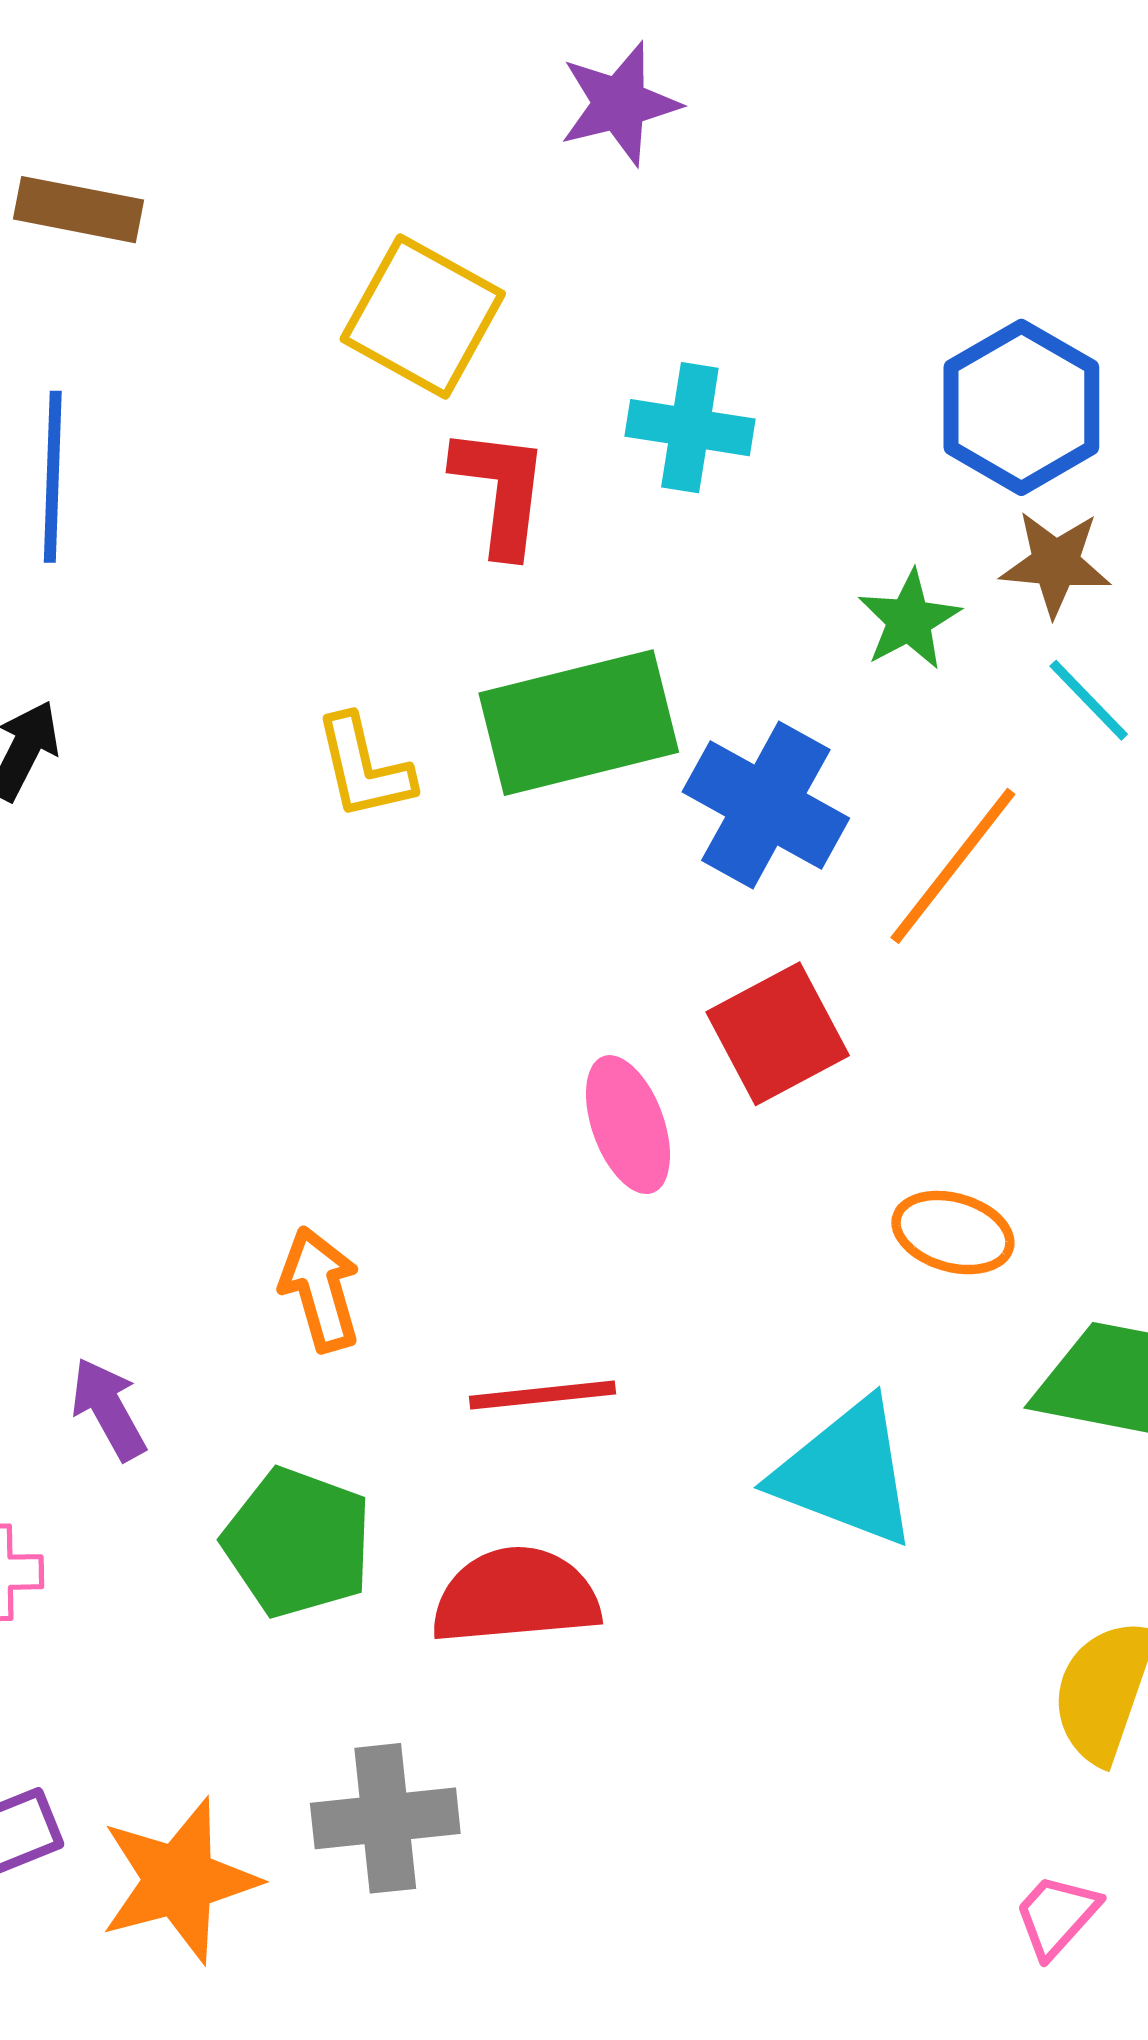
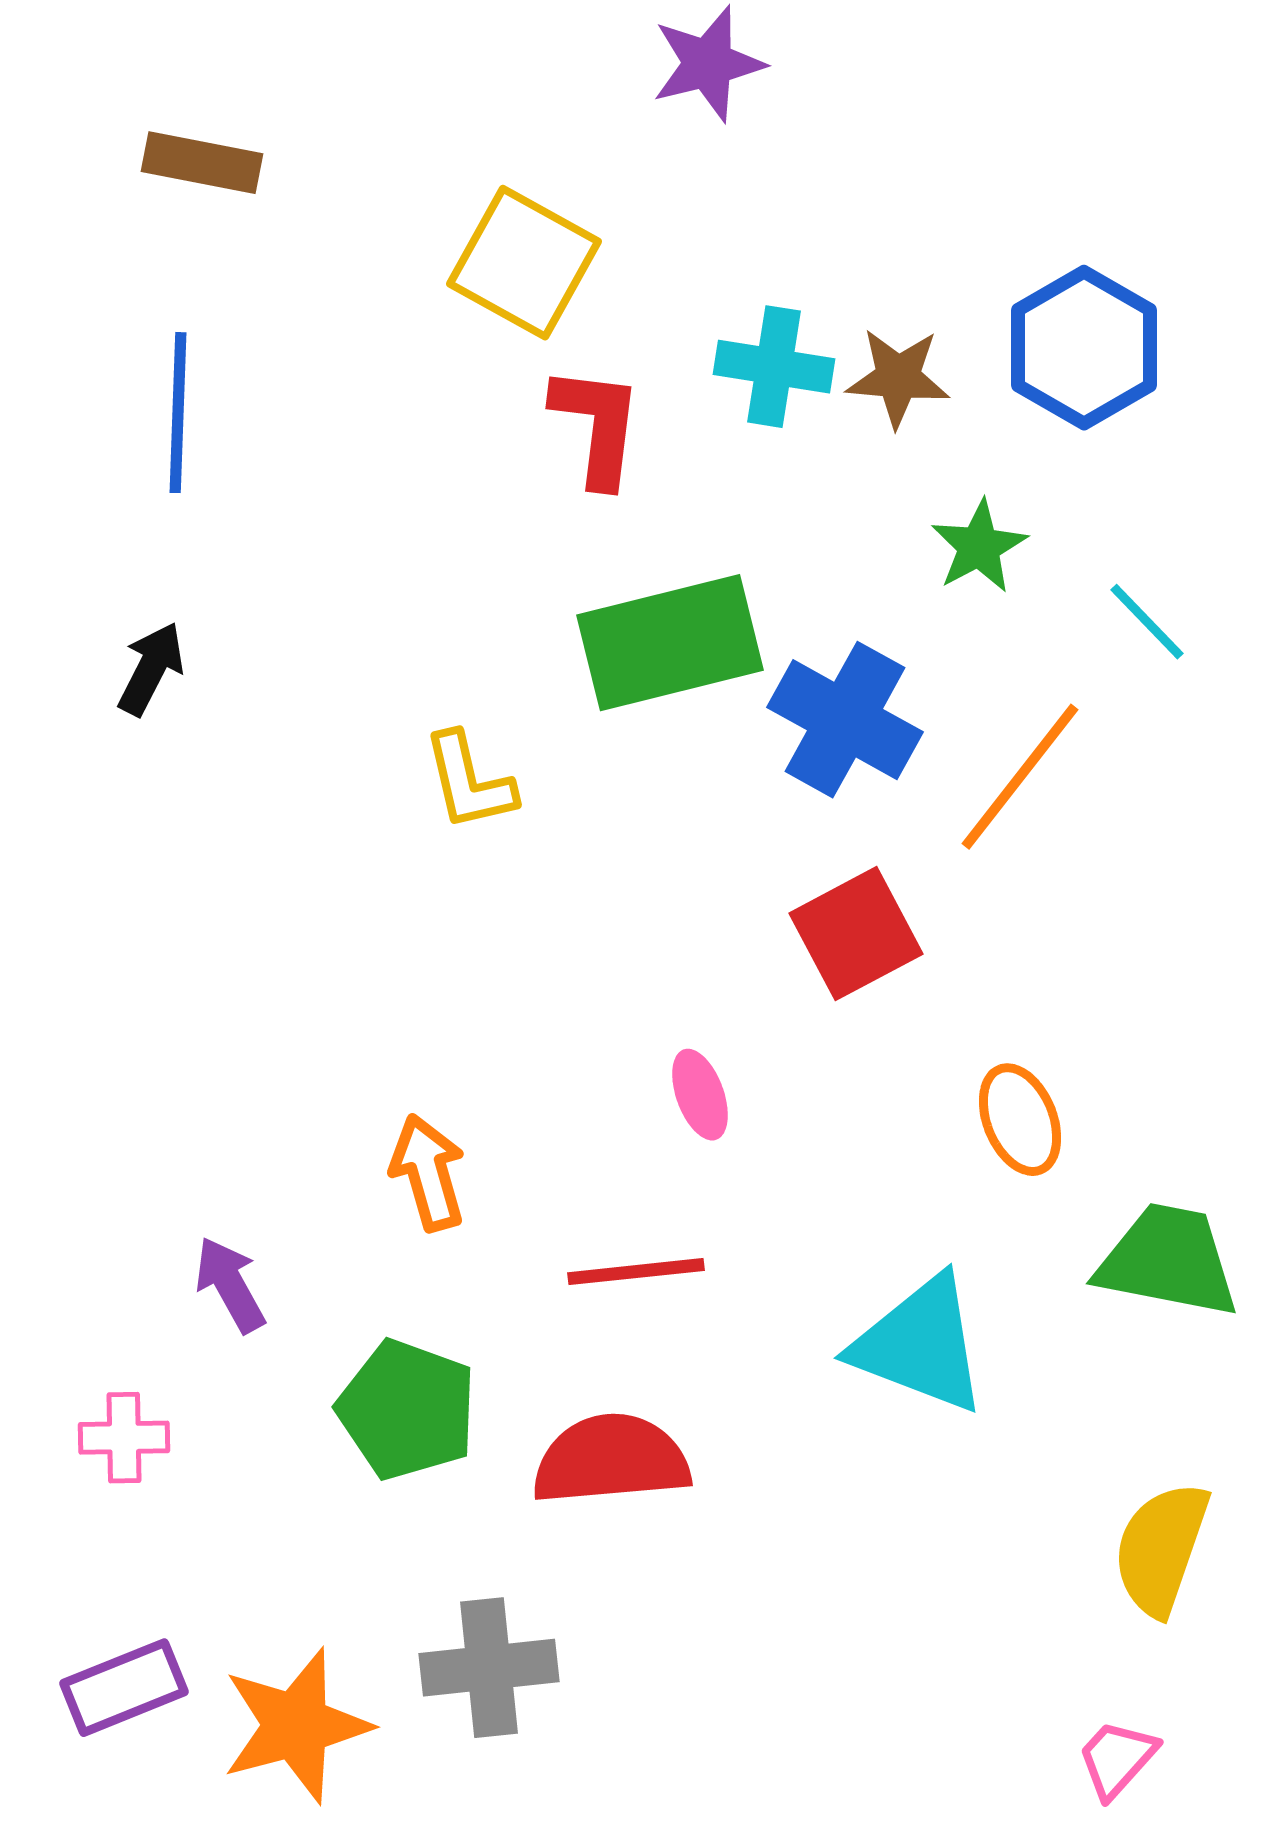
brown star: (1056, 563) -> (898, 378), moved
yellow L-shape: (364, 768) -> (469, 782), moved
pink ellipse: (628, 1125) -> (700, 1095), moved, size x0.7
orange ellipse: (953, 1233) -> (1020, 1120), turned 52

